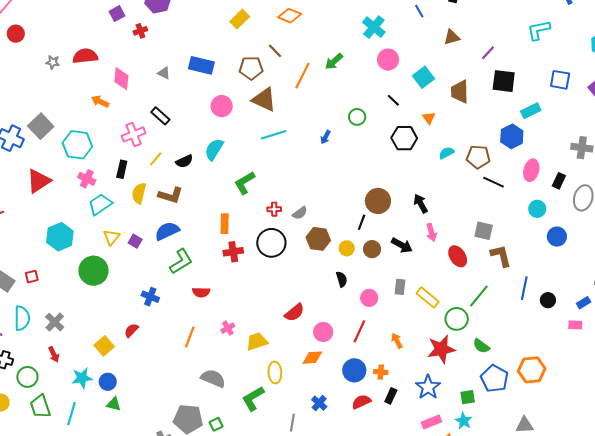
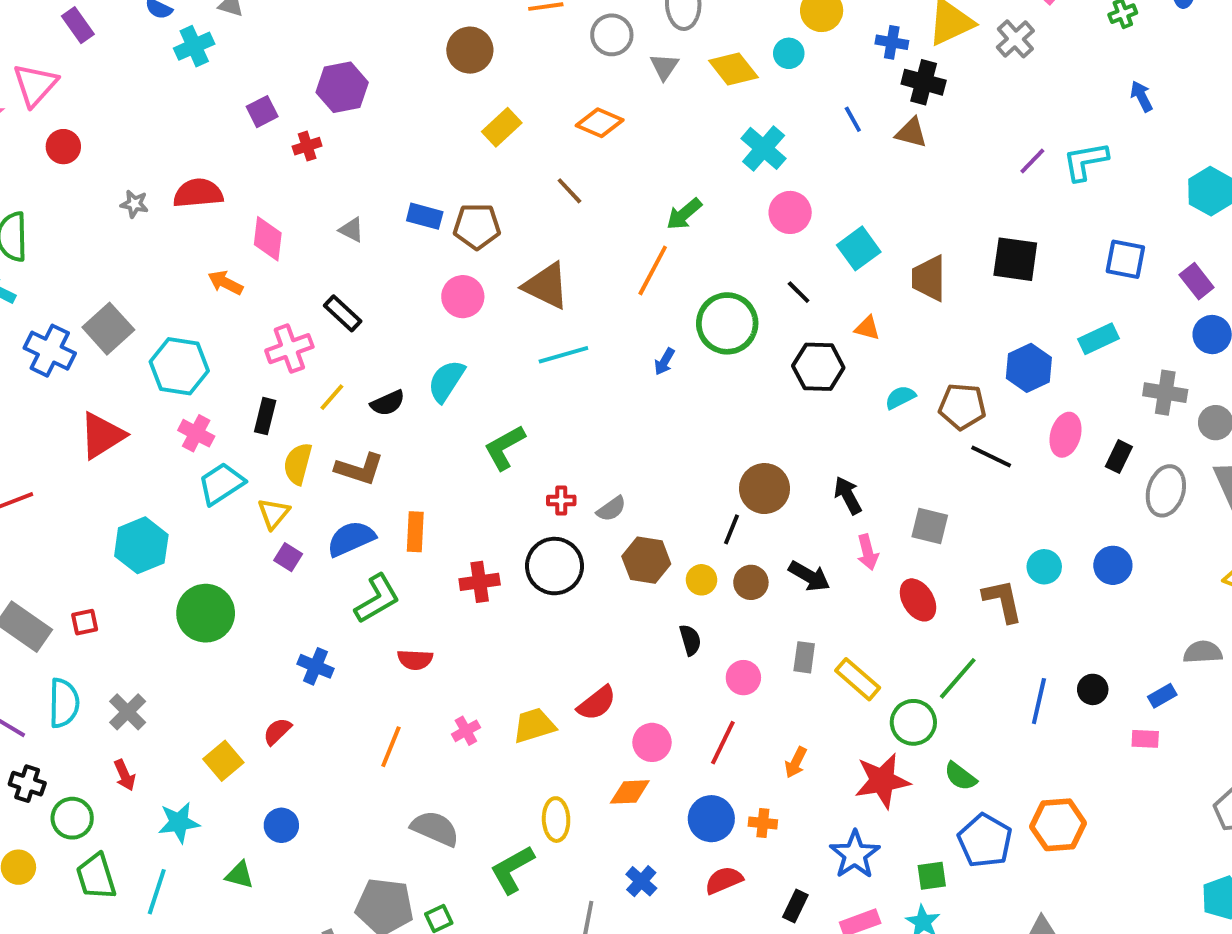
brown triangle: (452, 37) -> (911, 133), moved, turned 30
purple line: (488, 53) -> (1032, 161), moved
blue rectangle: (201, 65) -> (425, 216), size x0.7
brown pentagon: (251, 68) -> (477, 226), moved
orange line: (302, 76) -> (653, 270), moved
cyan rectangle: (531, 111) -> (1099, 339), moved
green circle: (357, 117) -> (727, 323), size x1.8
orange triangle: (429, 118) -> (867, 328), turned -40
cyan circle: (537, 209) -> (1044, 567), moved
orange rectangle: (225, 224) -> (415, 532), moved
gray square: (484, 231) -> (930, 526), moved
yellow triangle: (111, 237) -> (274, 513), moved
blue line: (524, 288) -> (1039, 701), moved
yellow trapezoid: (257, 341) -> (534, 726), moved
orange arrow: (397, 341) -> (796, 762), turned -126
blue circle: (108, 382) -> (281, 825), moved
black rectangle: (391, 396) -> (795, 906), moved

